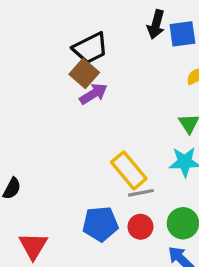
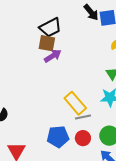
black arrow: (156, 24) -> (91, 12), turned -54
brown square: (84, 73) -> (47, 43), turned -30

